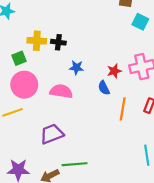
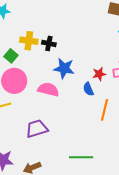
green square: (19, 58) -> (11, 56), turned -32
blue star: (76, 68) -> (64, 68), size x1.5
green line: (75, 164) -> (81, 157), moved

